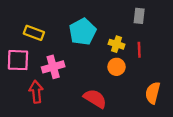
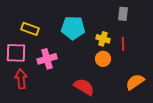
cyan pentagon: (83, 32) -> (73, 28), turned 30
red arrow: (36, 92) -> (21, 79), moved
orange semicircle: (153, 93) -> (135, 82), turned 42

